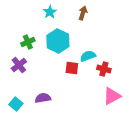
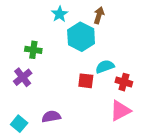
cyan hexagon: (58, 41) -> (81, 37), moved
green cross: (28, 42) -> (33, 50), turned 32
pink triangle: (112, 96) -> (120, 111), moved

